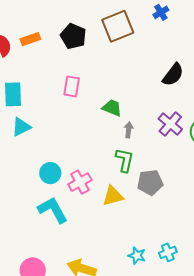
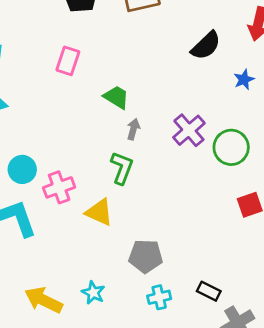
black semicircle: (173, 75) -> (206, 46), moved
gray pentagon: (150, 182) -> (146, 256), moved
yellow triangle: (113, 196) -> (99, 212), turned 30
cyan star: (137, 255) -> (93, 293), moved

